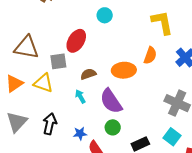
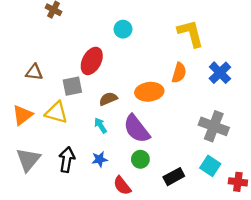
brown triangle: (26, 47) -> (34, 72), size x0.6
blue star: (80, 134) -> (100, 159), moved

